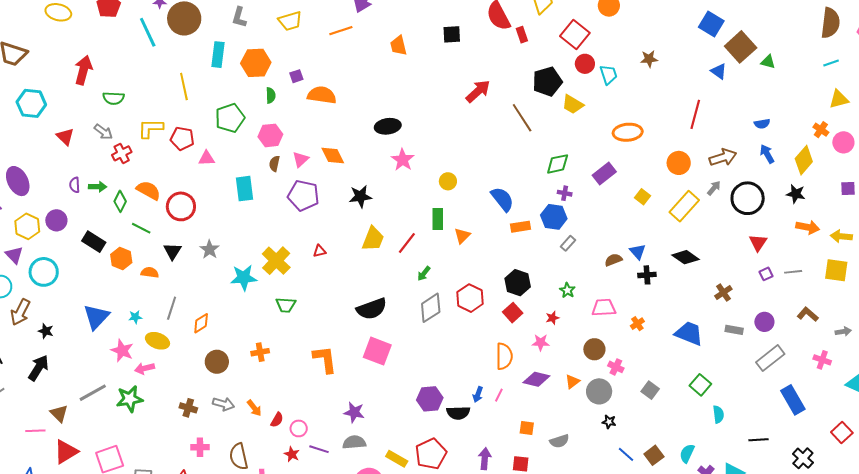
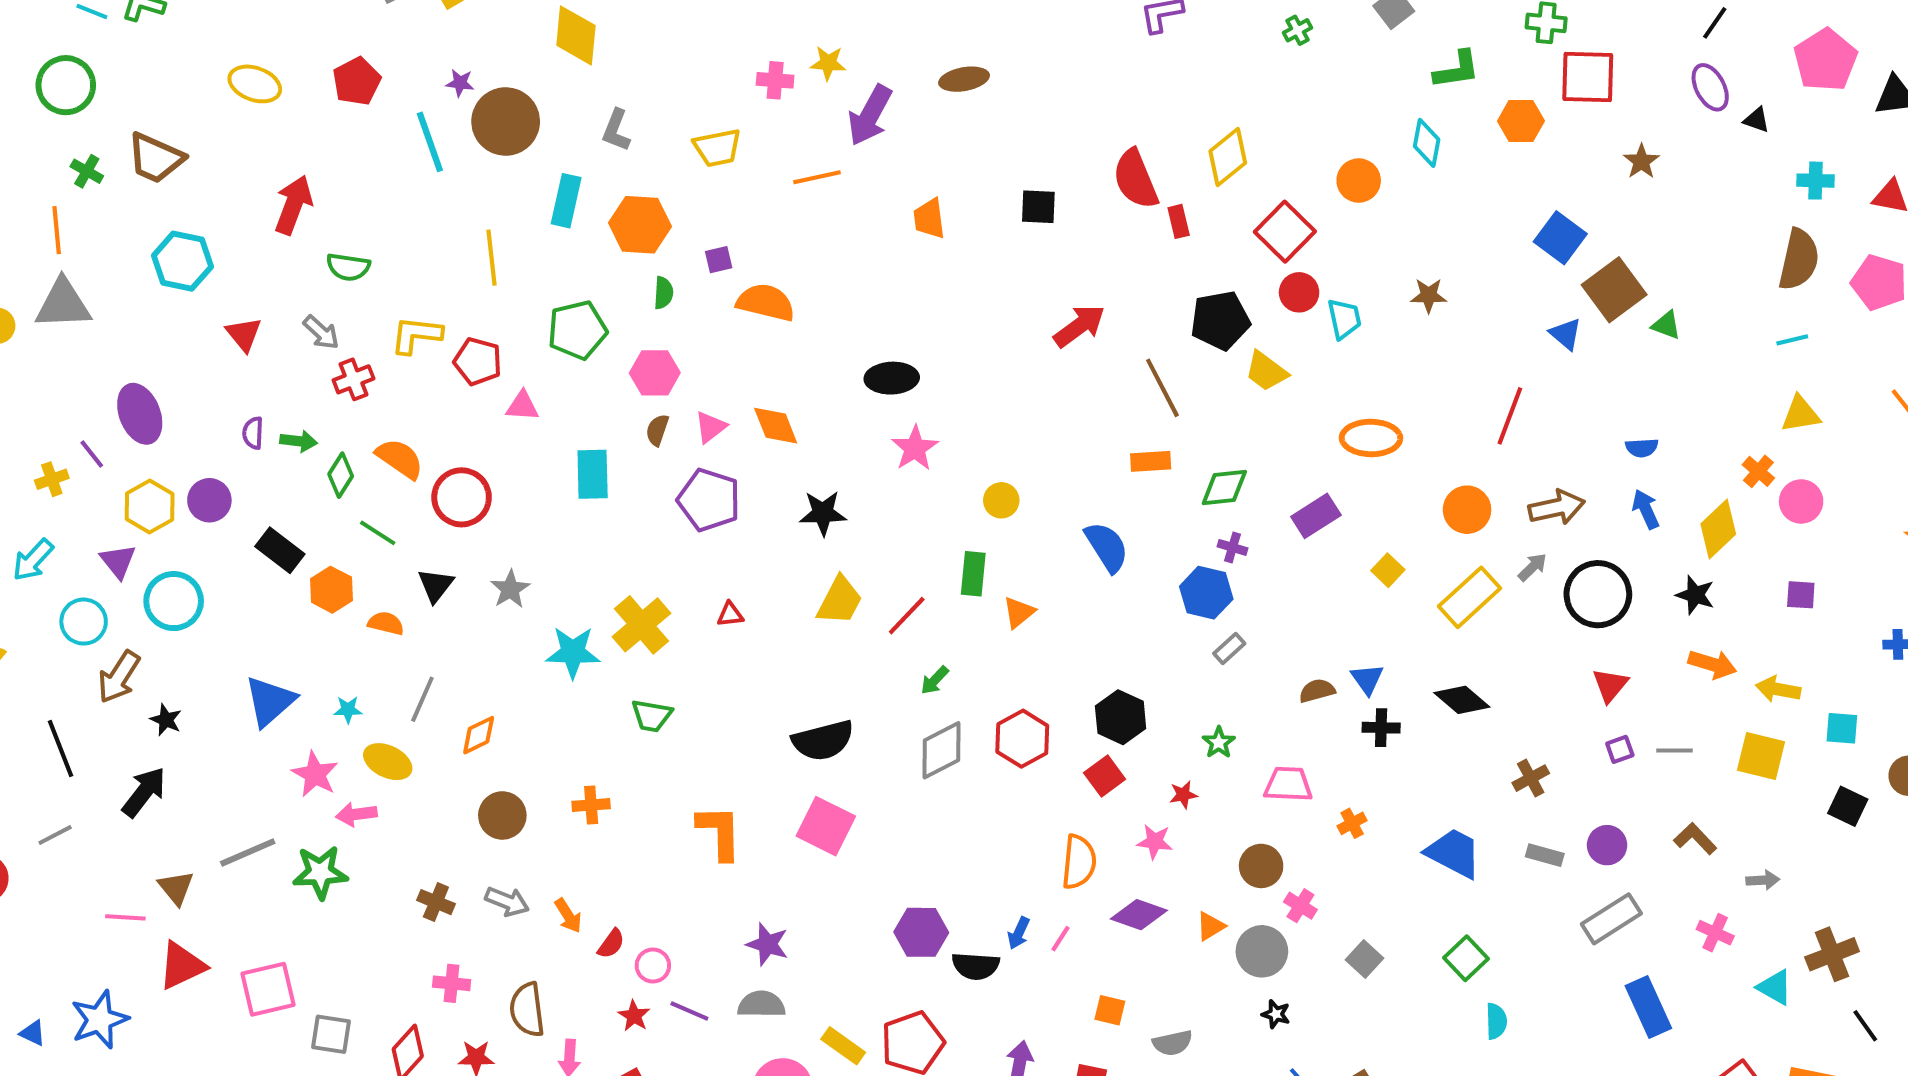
orange rectangle: (520, 227) -> (1151, 461), moved

